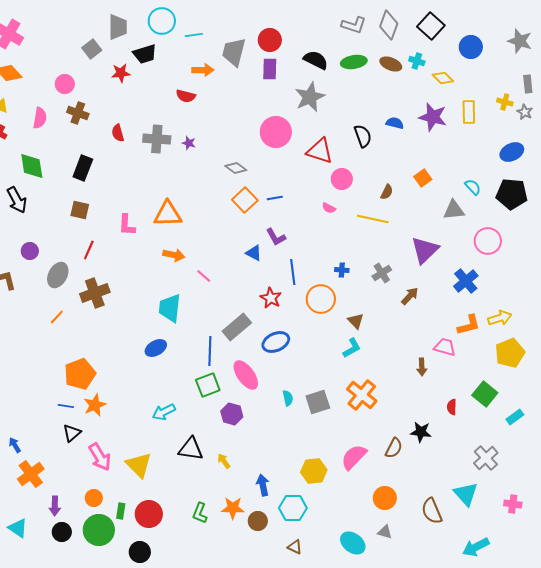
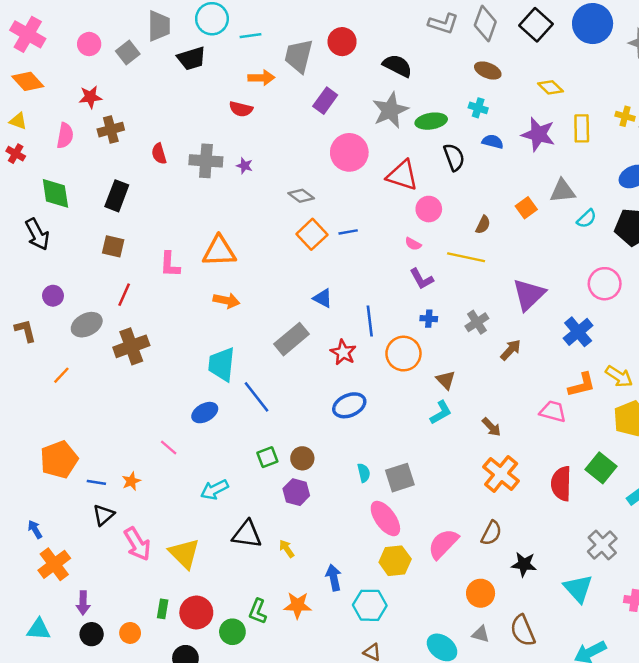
blue circle: (471, 47) -> (593, 24), moved, size x1.4
cyan cross: (417, 61) -> (478, 108), moved
green ellipse: (354, 62) -> (431, 121), moved
purple rectangle: (270, 69) -> (325, 101), moved, turned 35
red star: (121, 73) -> (90, 97), moved
pink circle: (65, 84) -> (89, 44), moved
brown cross: (78, 113) -> (111, 130), turned -35
cyan semicircle: (473, 187) -> (587, 219), turned 90
gray triangle: (454, 210) -> (562, 191), moved
purple L-shape: (276, 237) -> (422, 279), moved
gray ellipse: (58, 275) -> (87, 325), turned 35
pink line: (204, 276) -> (169, 447), moved
orange line: (57, 317) -> (61, 375), moved
yellow arrow: (500, 318) -> (619, 376), turned 50
gray rectangle: (237, 327) -> (291, 339), moved
blue line: (210, 351) -> (257, 397), moved, turned -40
brown arrow: (422, 367) -> (491, 427), moved, turned -42
orange pentagon: (80, 374) -> (59, 460), moved
pink ellipse: (246, 375) -> (385, 519), moved
green square: (208, 385) -> (267, 457), size x0.7
orange cross: (362, 395) -> (501, 474), moved
orange star: (95, 405) -> (131, 481), size x0.7
red semicircle: (452, 407) -> (561, 484), size x1.8
black star: (421, 432) -> (524, 564), moved
orange circle: (94, 498) -> (130, 633), moved
brown semicircle: (432, 511) -> (523, 631), moved
brown circle: (258, 521) -> (302, 458), moved
cyan triangle: (18, 528) -> (39, 629), turned -30
green circle: (99, 530) -> (232, 632), moved, size x0.7

